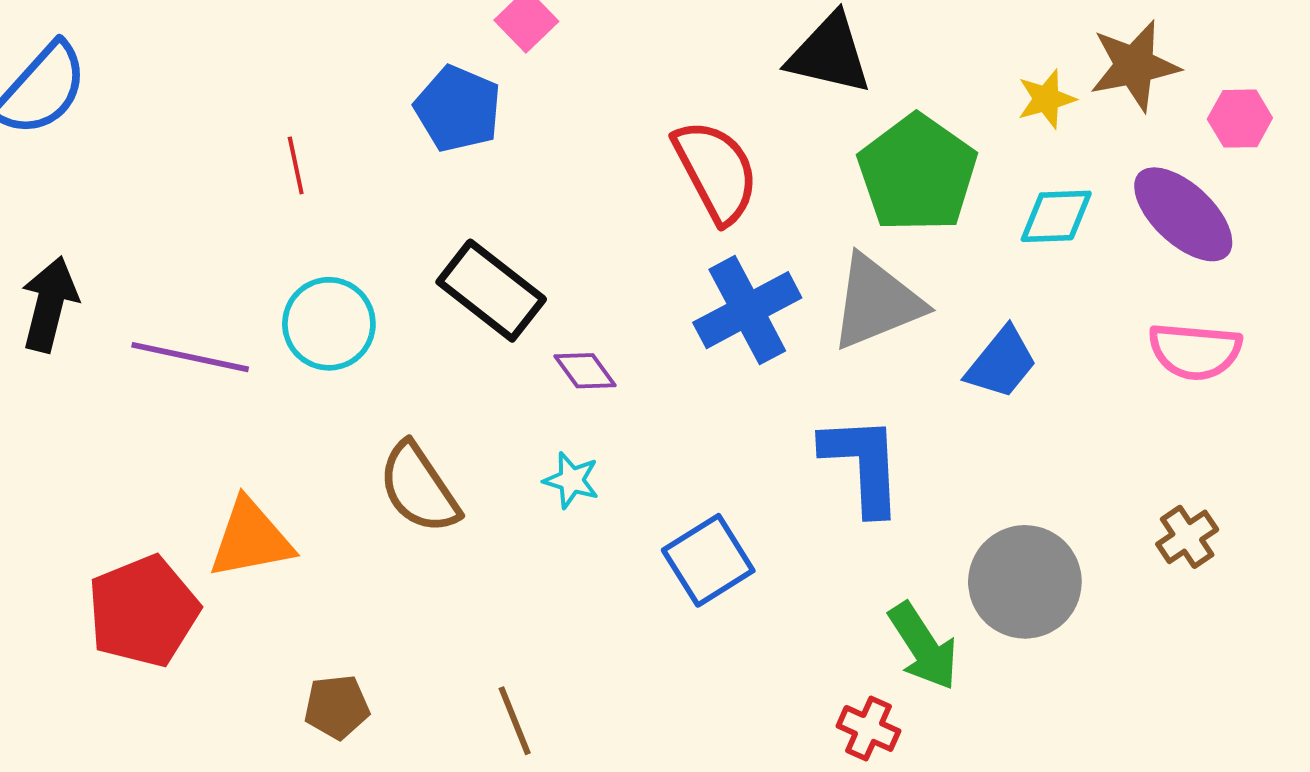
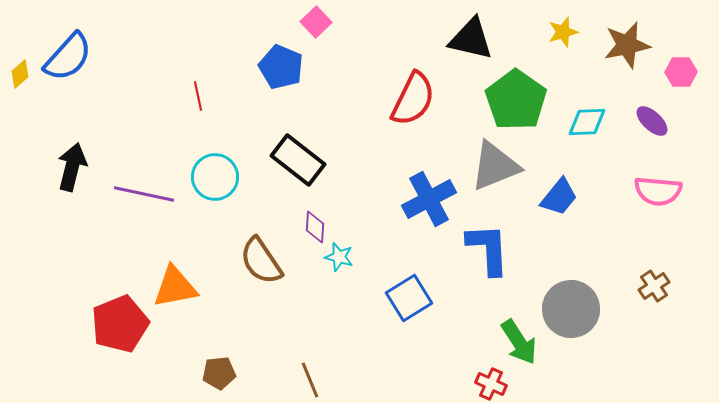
yellow star: (1046, 99) -> (563, 32), moved
red semicircle: (716, 171) -> (413, 99), turned 54
purple ellipse: (1183, 214) -> (652, 121), size x0.6
blue cross: (747, 310) -> (429, 199), moved
purple diamond: (585, 371) -> (315, 227), moved, turned 40

